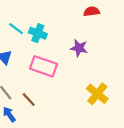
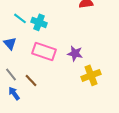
purple star: (79, 48) -> (75, 53), moved
yellow cross: (97, 94) -> (91, 75), turned 30

